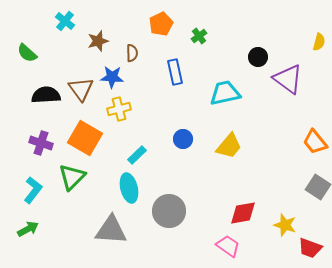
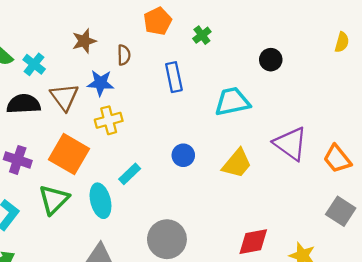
cyan cross: (65, 21) -> (34, 64), moved
purple triangle: (288, 79) -> (291, 144), moved
cyan ellipse: (129, 188) -> (100, 201), moved

